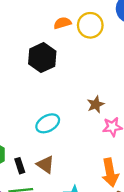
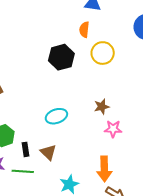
orange semicircle: (62, 23) -> (84, 30), turned -77
yellow circle: (90, 25) -> (103, 53), moved

